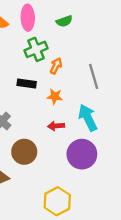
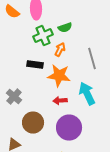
green semicircle: (64, 21) -> (65, 28), moved
orange star: (55, 96) -> (59, 76), size x1.6
purple circle: (82, 154) -> (69, 128), moved

